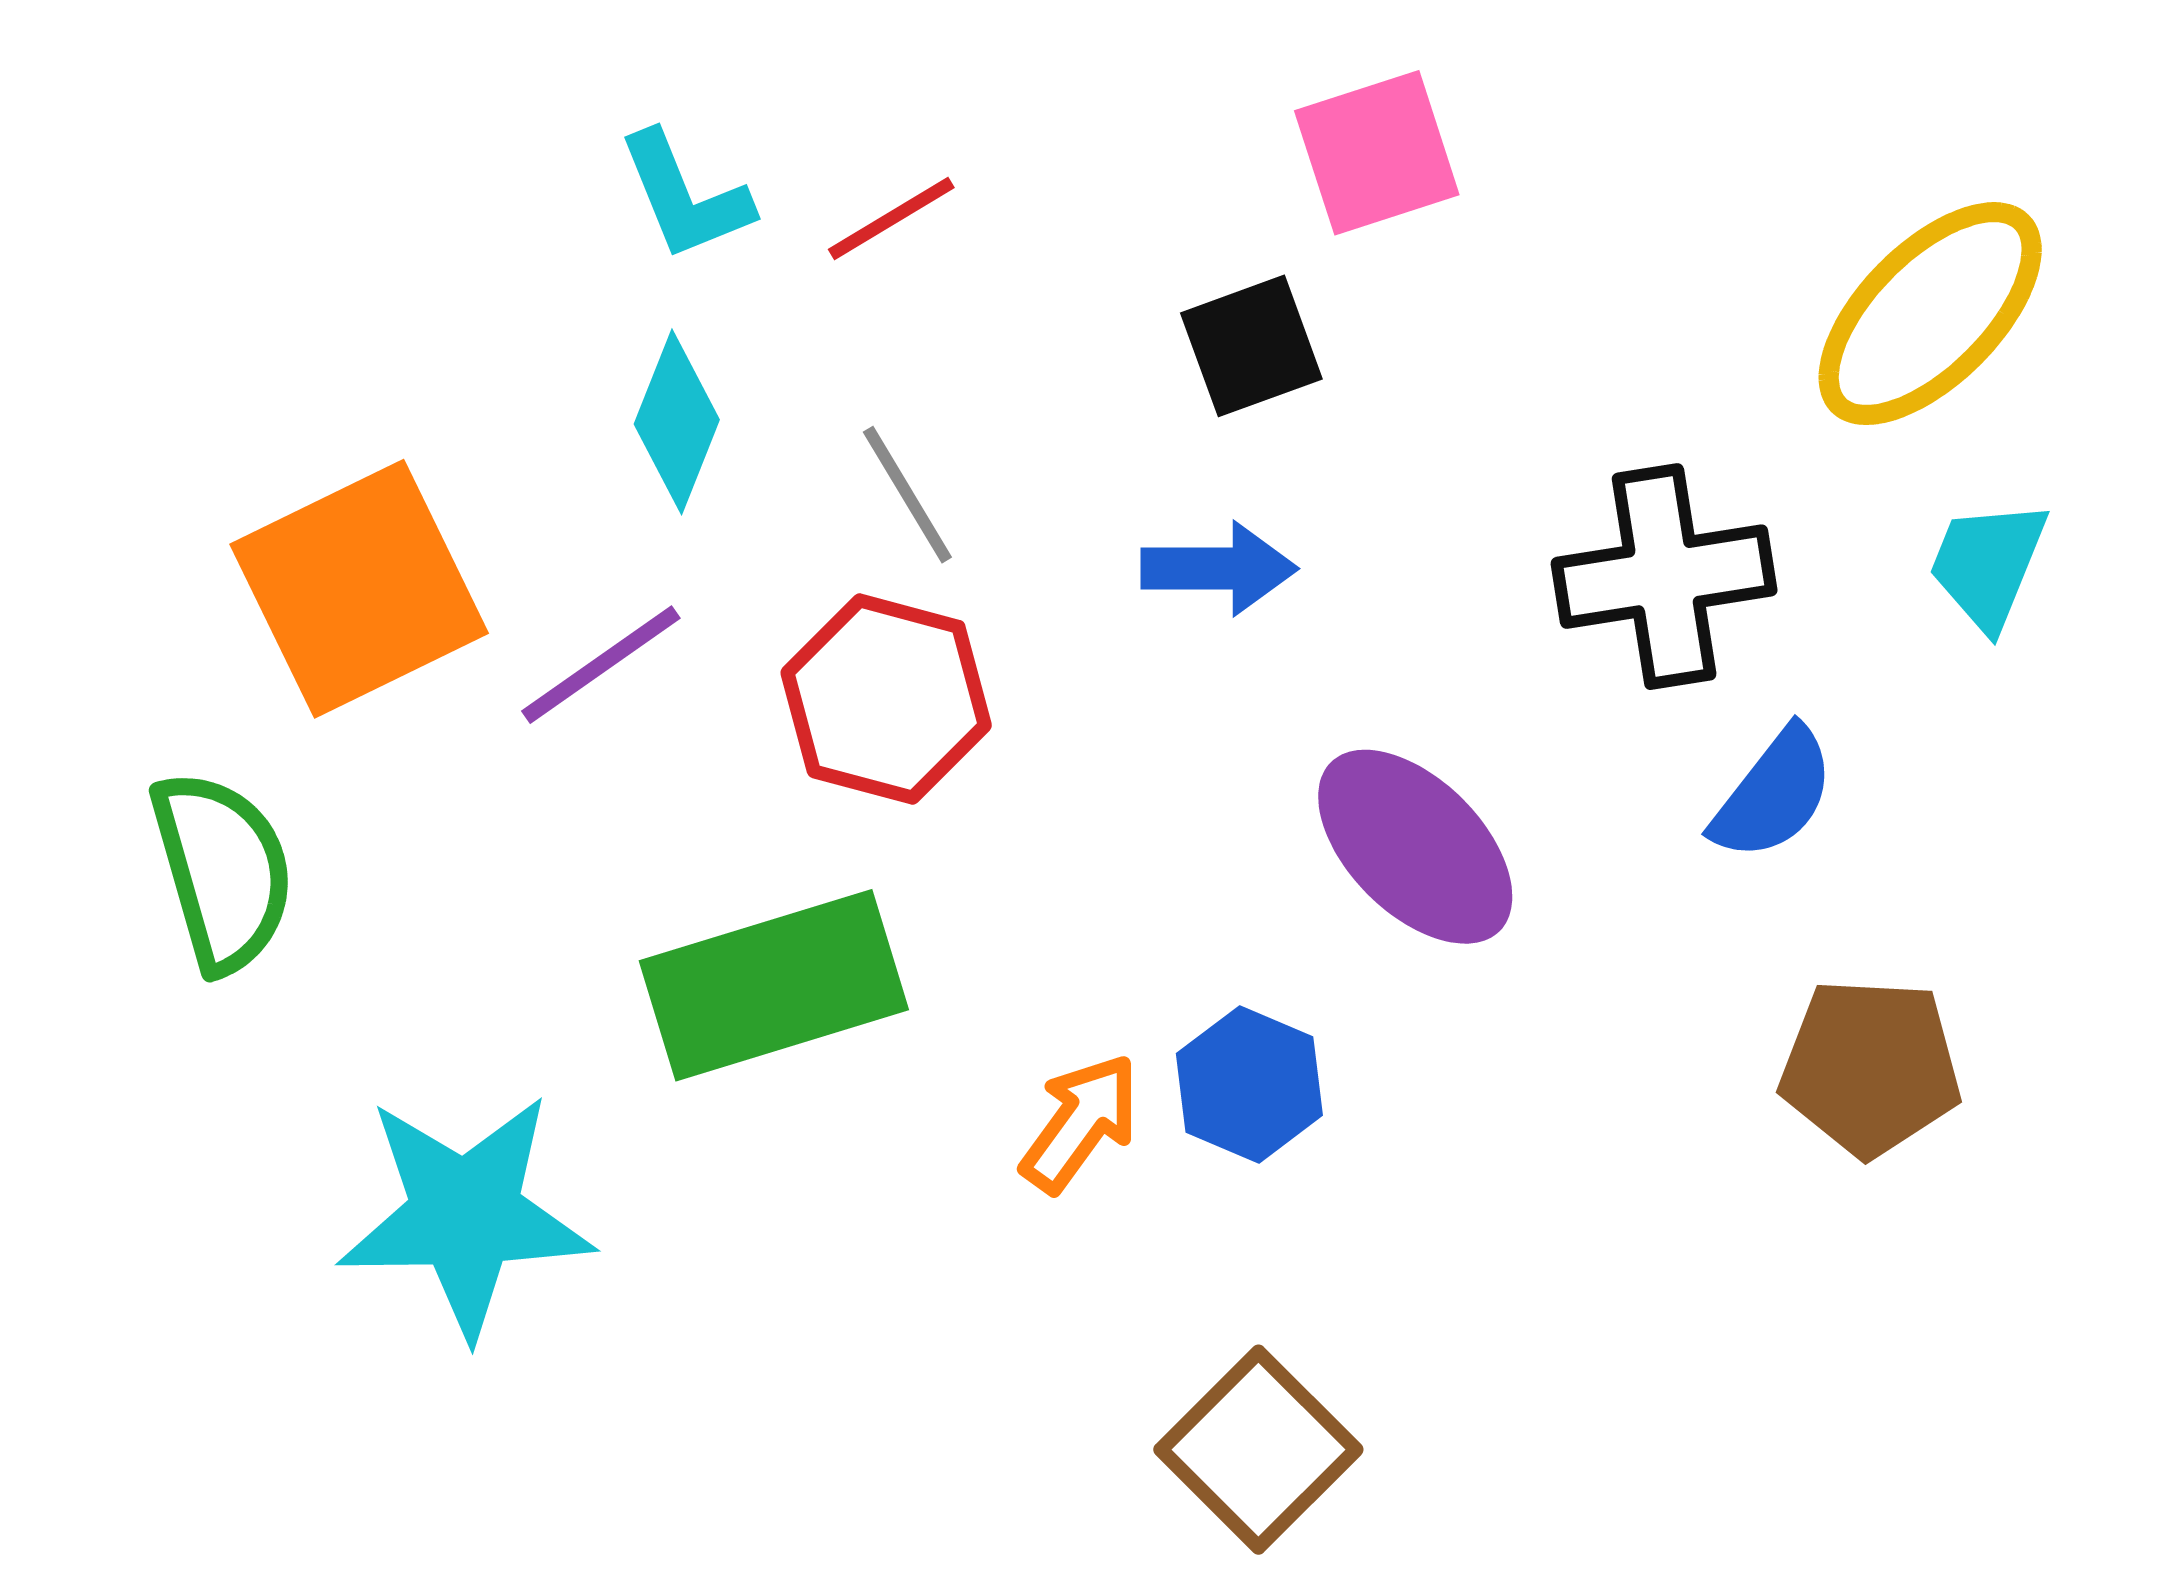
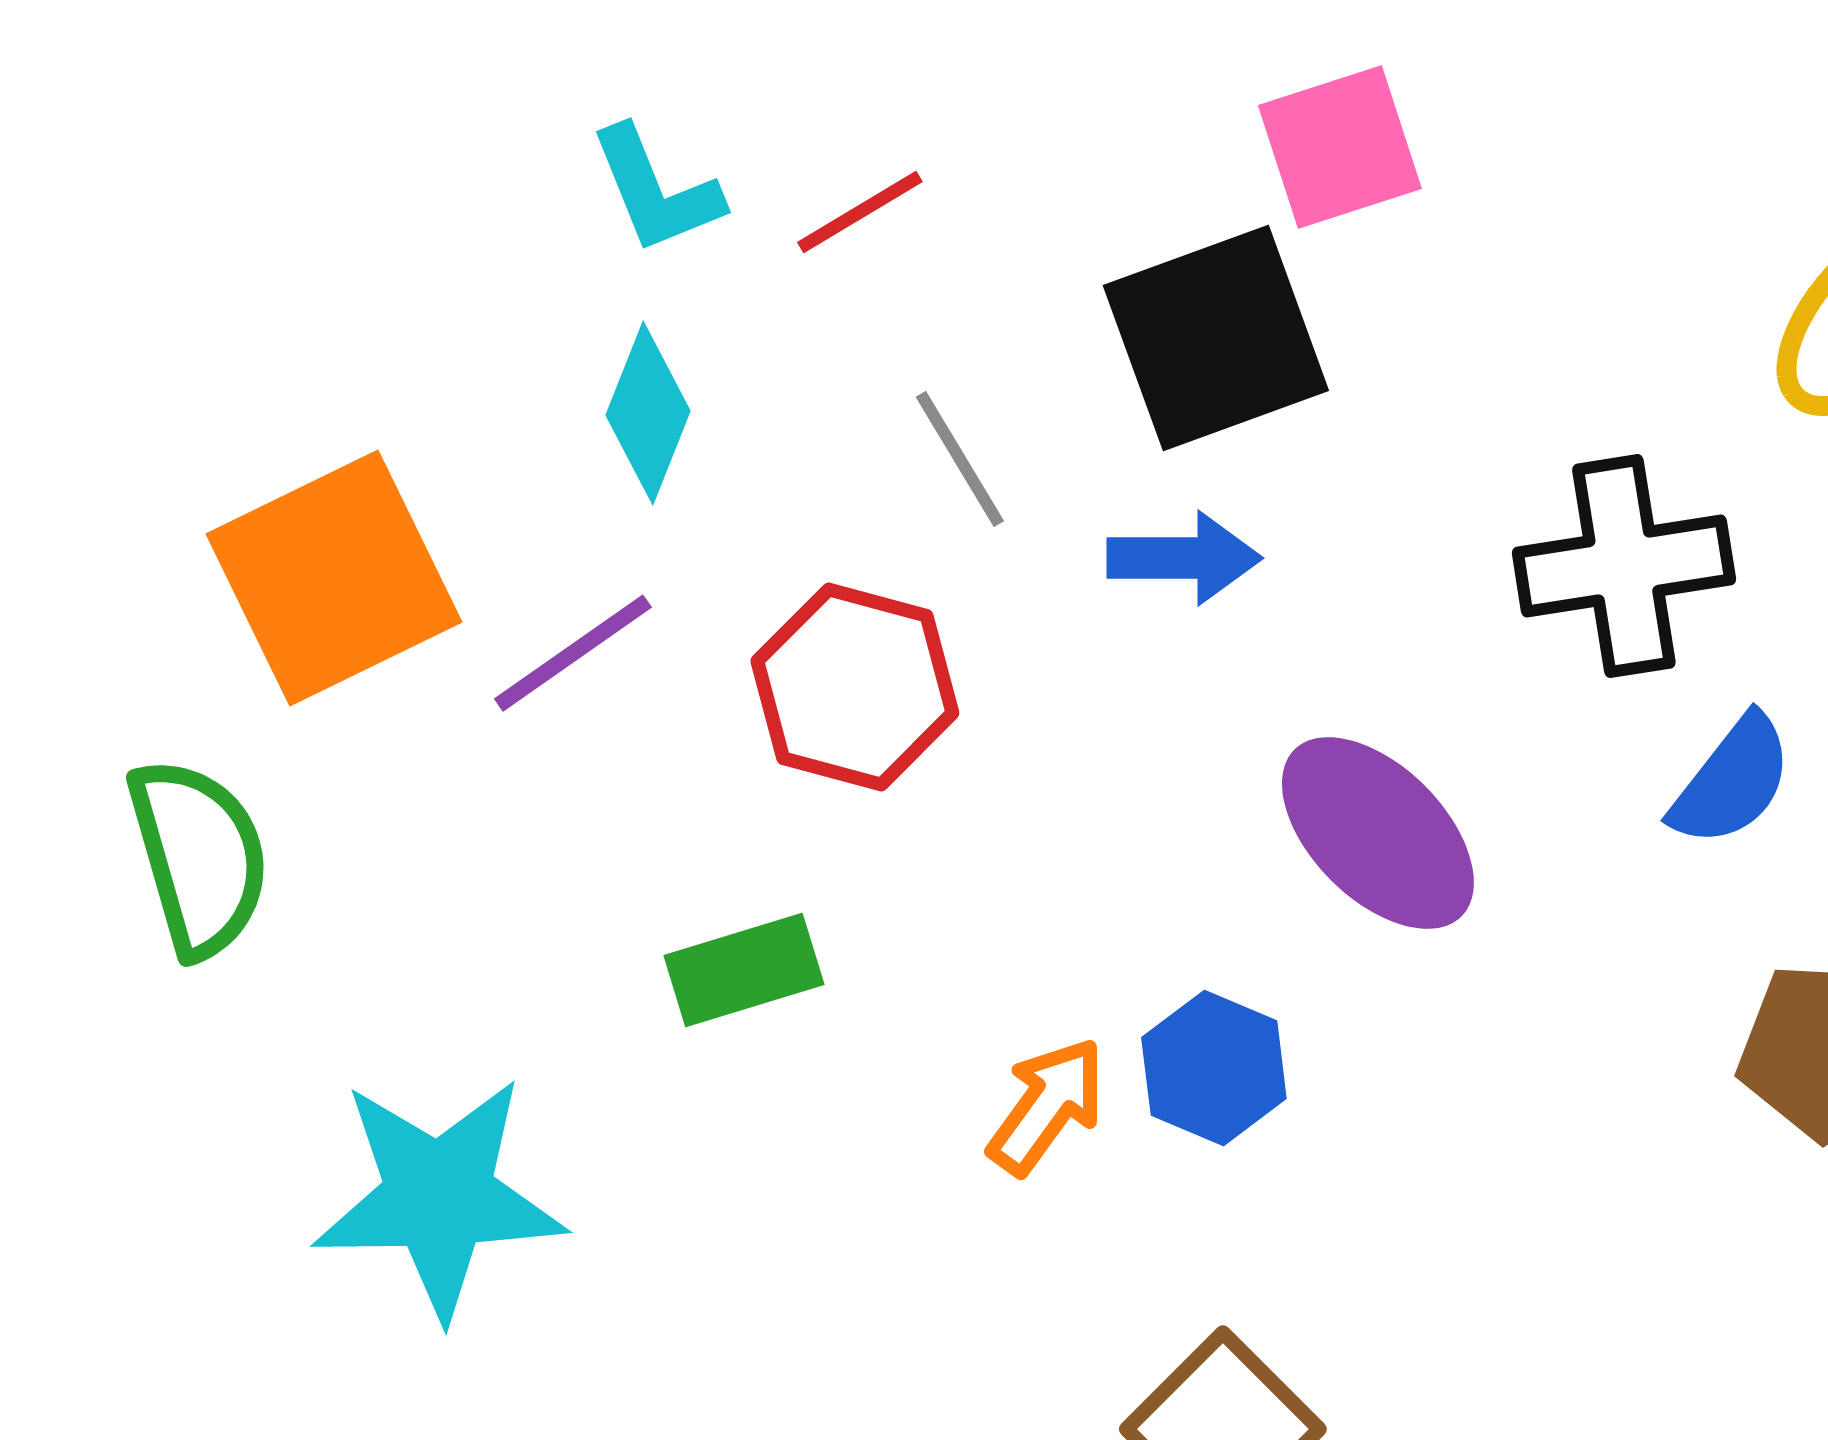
black square: (1251, 346) -> (1216, 338), size x1.6
gray line: (907, 495) -> (960, 459), moved
green rectangle: (774, 985) -> (744, 970), size x0.6

